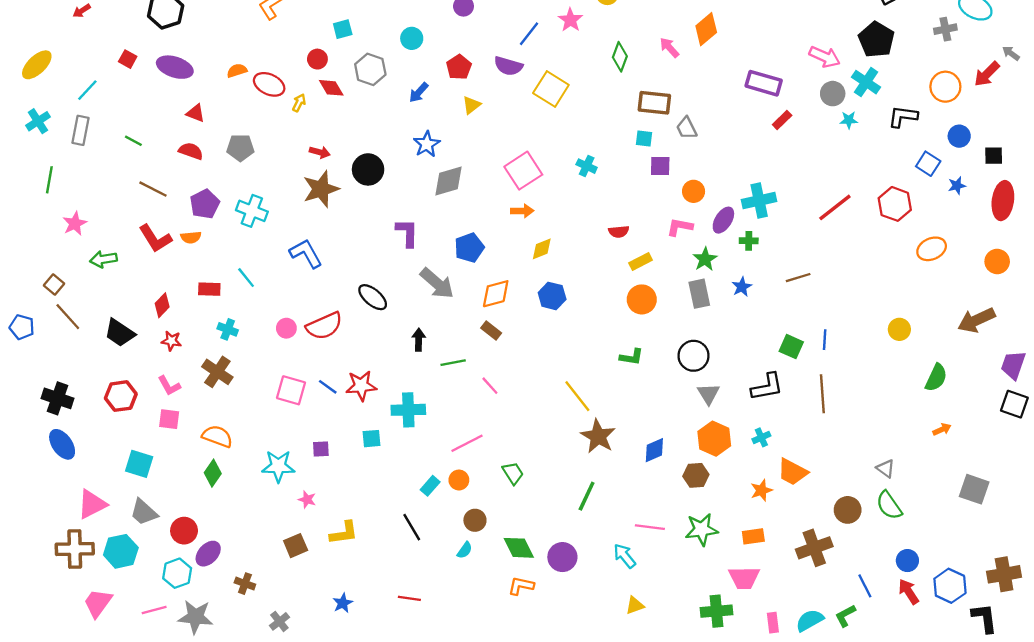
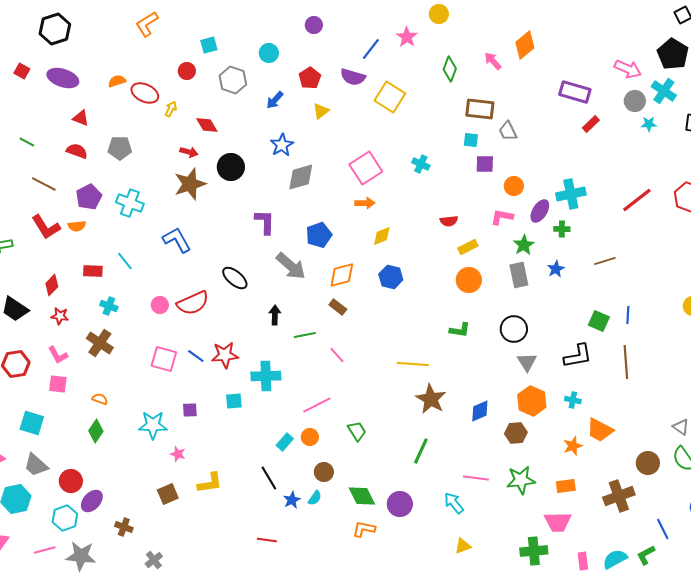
red diamond: (331, 88) -> (207, 125), moved
yellow line: (577, 396) -> (413, 364), turned -48
orange semicircle: (217, 436) -> (100, 399), size x0.6
cyan cross: (761, 437) -> (573, 400), turned 35
blue star: (343, 603) -> (292, 500), moved

